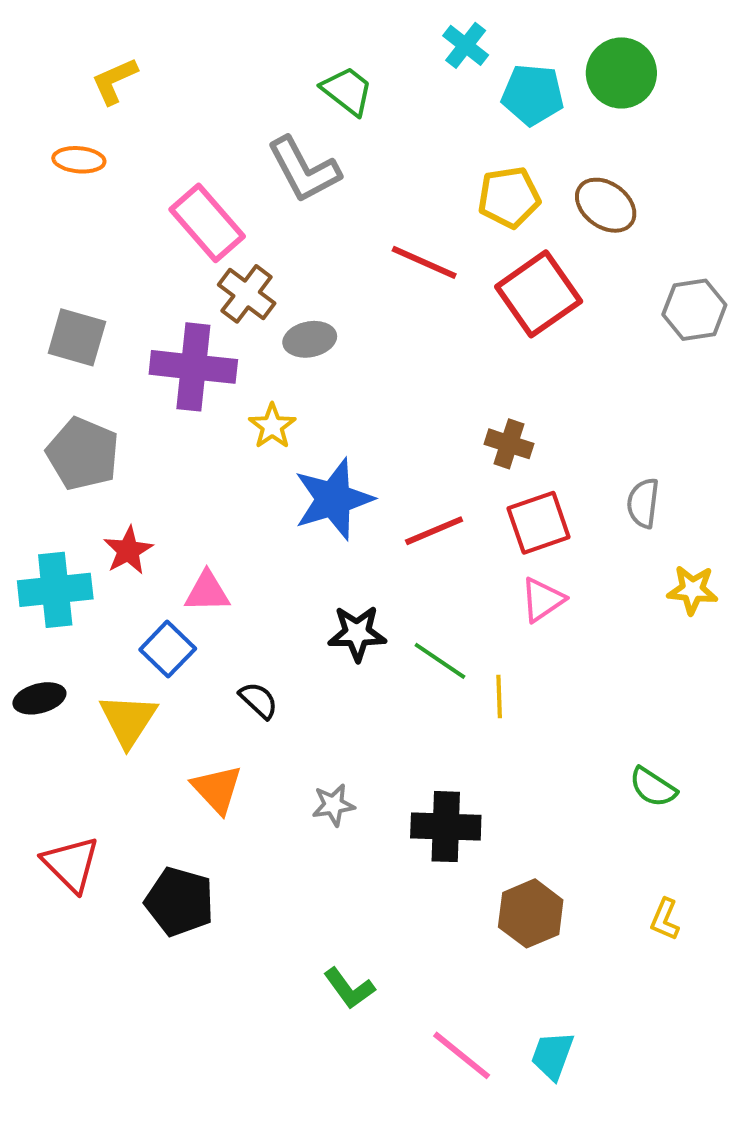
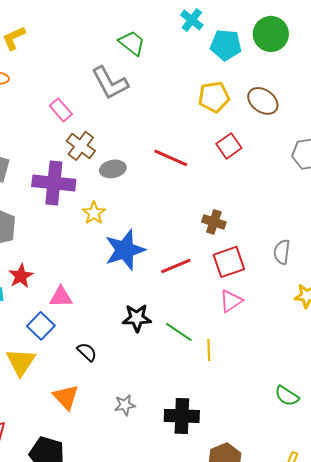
pink rectangle: (207, 223) -> (61, 110), size x0.6
red line: (424, 262) -> (171, 158), moved
red square: (539, 294) -> (229, 146), size x0.6

